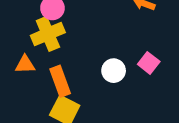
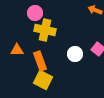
yellow cross: (48, 34) -> (45, 30), moved, turned 35

